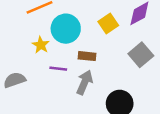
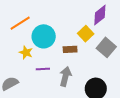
yellow square: (108, 24) -> (86, 34), moved
brown rectangle: (87, 56) -> (70, 49), moved

